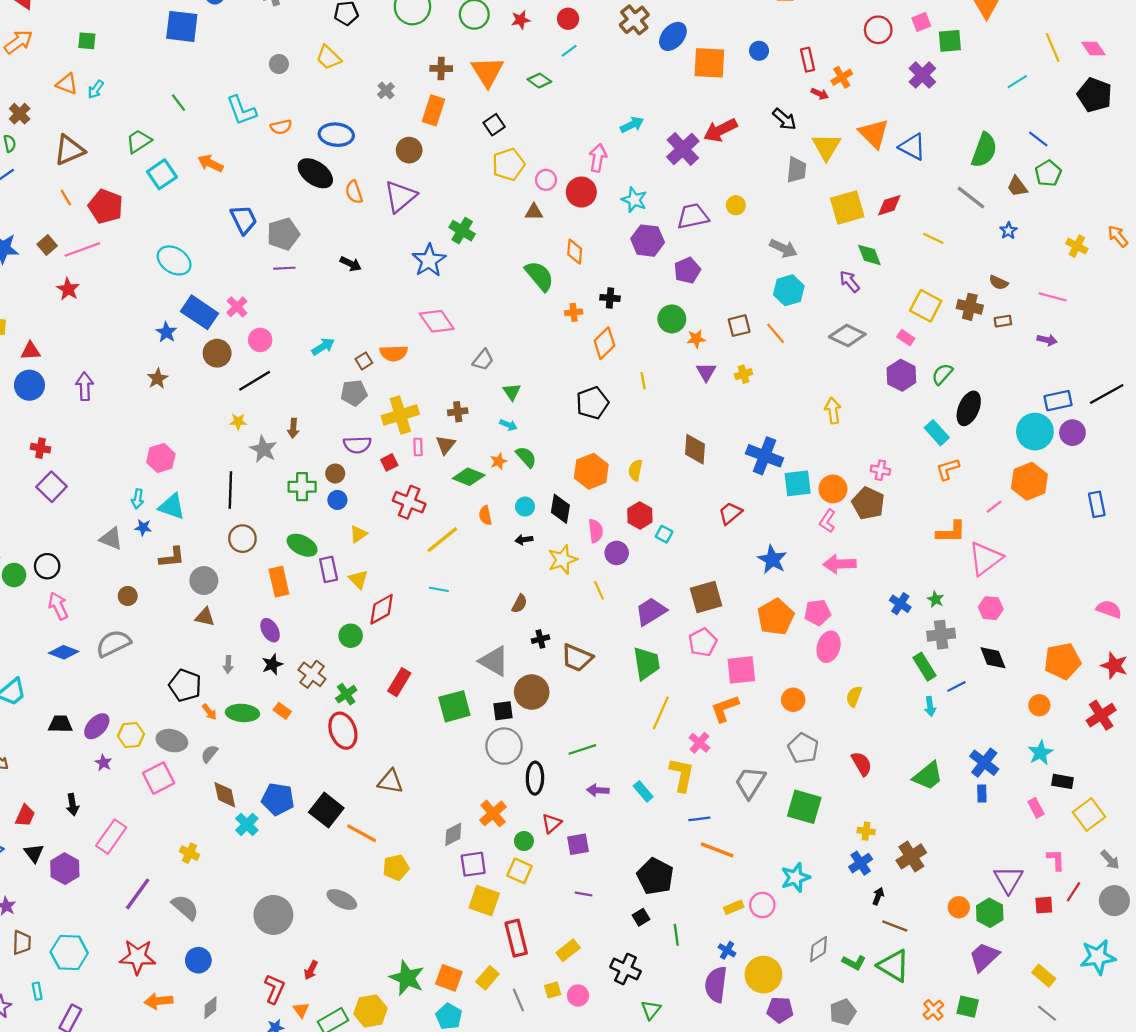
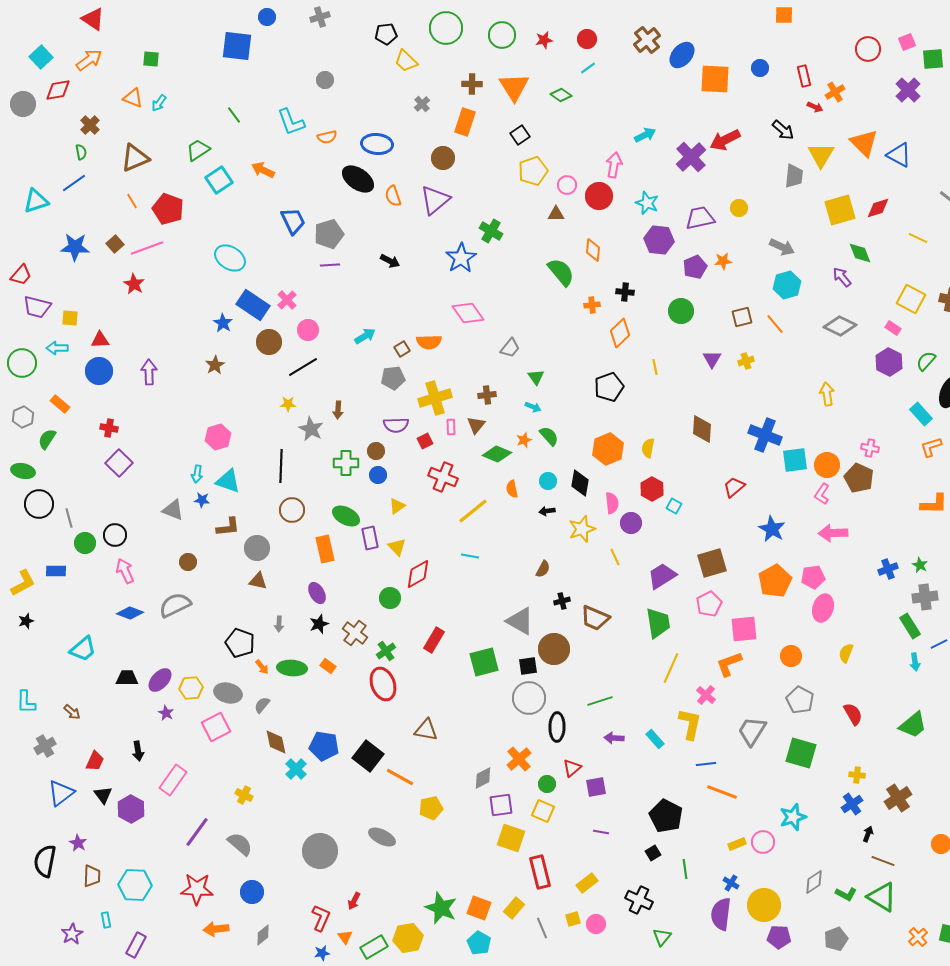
yellow trapezoid: (329, 57) -> (406, 61), moved
orange star: (696, 339) -> (723, 261), moved
blue cross: (900, 604) -> (888, 569), turned 36

